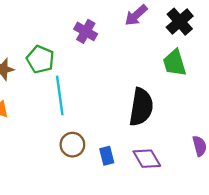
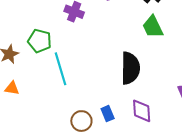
brown circle: (72, 145) -> (81, 121), moved
purple diamond: (147, 159) -> (142, 111), turned 35

